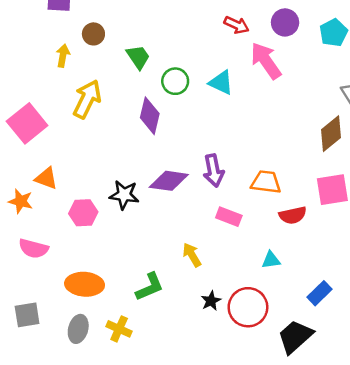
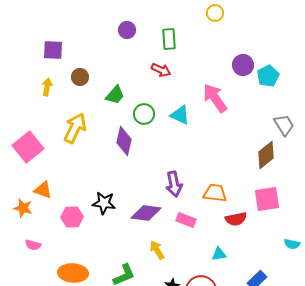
purple circle: (285, 22) -> (243, 65), moved
red arrow: (236, 25) -> (161, 70), moved
yellow arrow: (63, 56) -> (47, 87), moved
green trapezoid: (138, 57) -> (115, 95), turned 75
purple diamond: (169, 181) -> (146, 213), moved
pink semicircle: (33, 248) -> (33, 245), size x0.7

